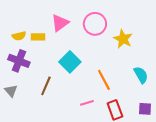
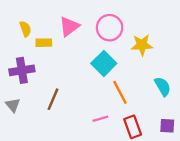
yellow semicircle: (19, 36) -> (25, 29), moved, turned -96
yellow star: (123, 39) -> (142, 45), turned -30
purple cross: (19, 61) -> (22, 70), turned -30
cyan square: (70, 62) -> (104, 63), moved

